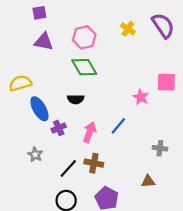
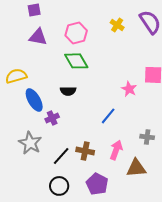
pink arrow: (90, 132) -> (116, 150), moved
gray star: (35, 155) -> (30, 143), size x1.6
brown triangle: (148, 181) -> (136, 168), size x1.5

